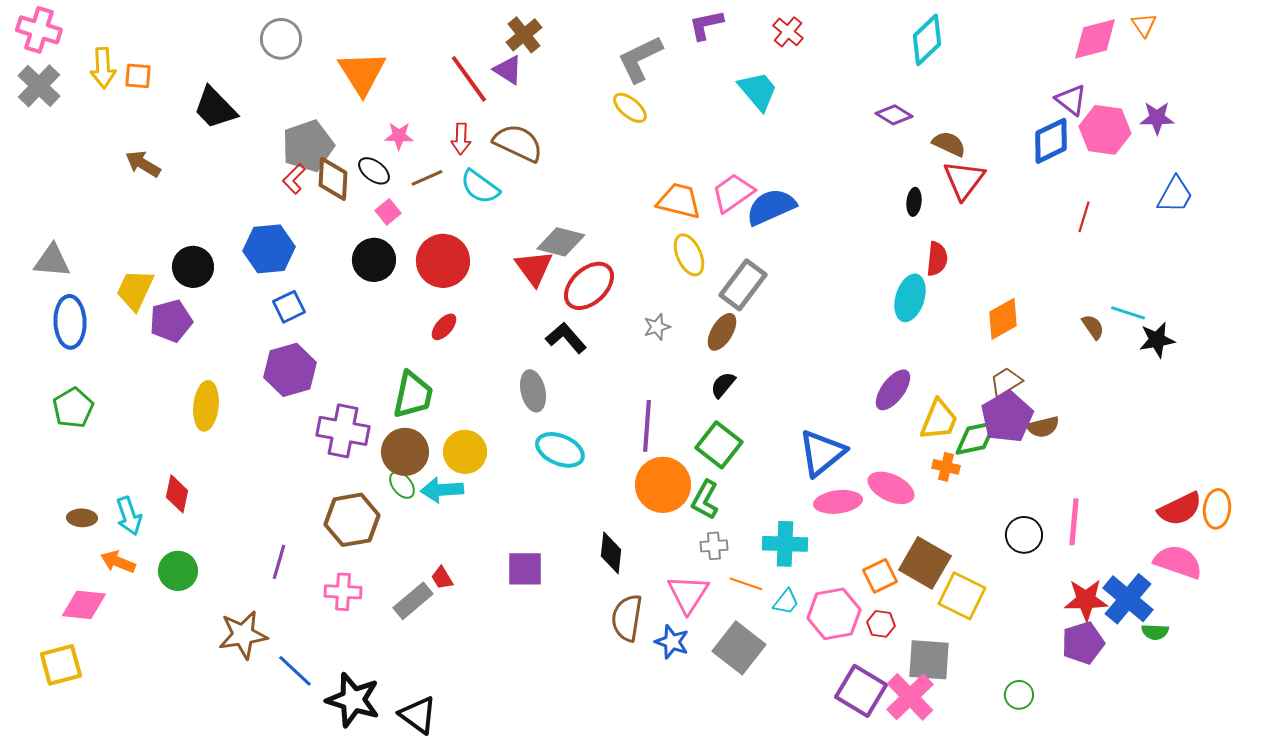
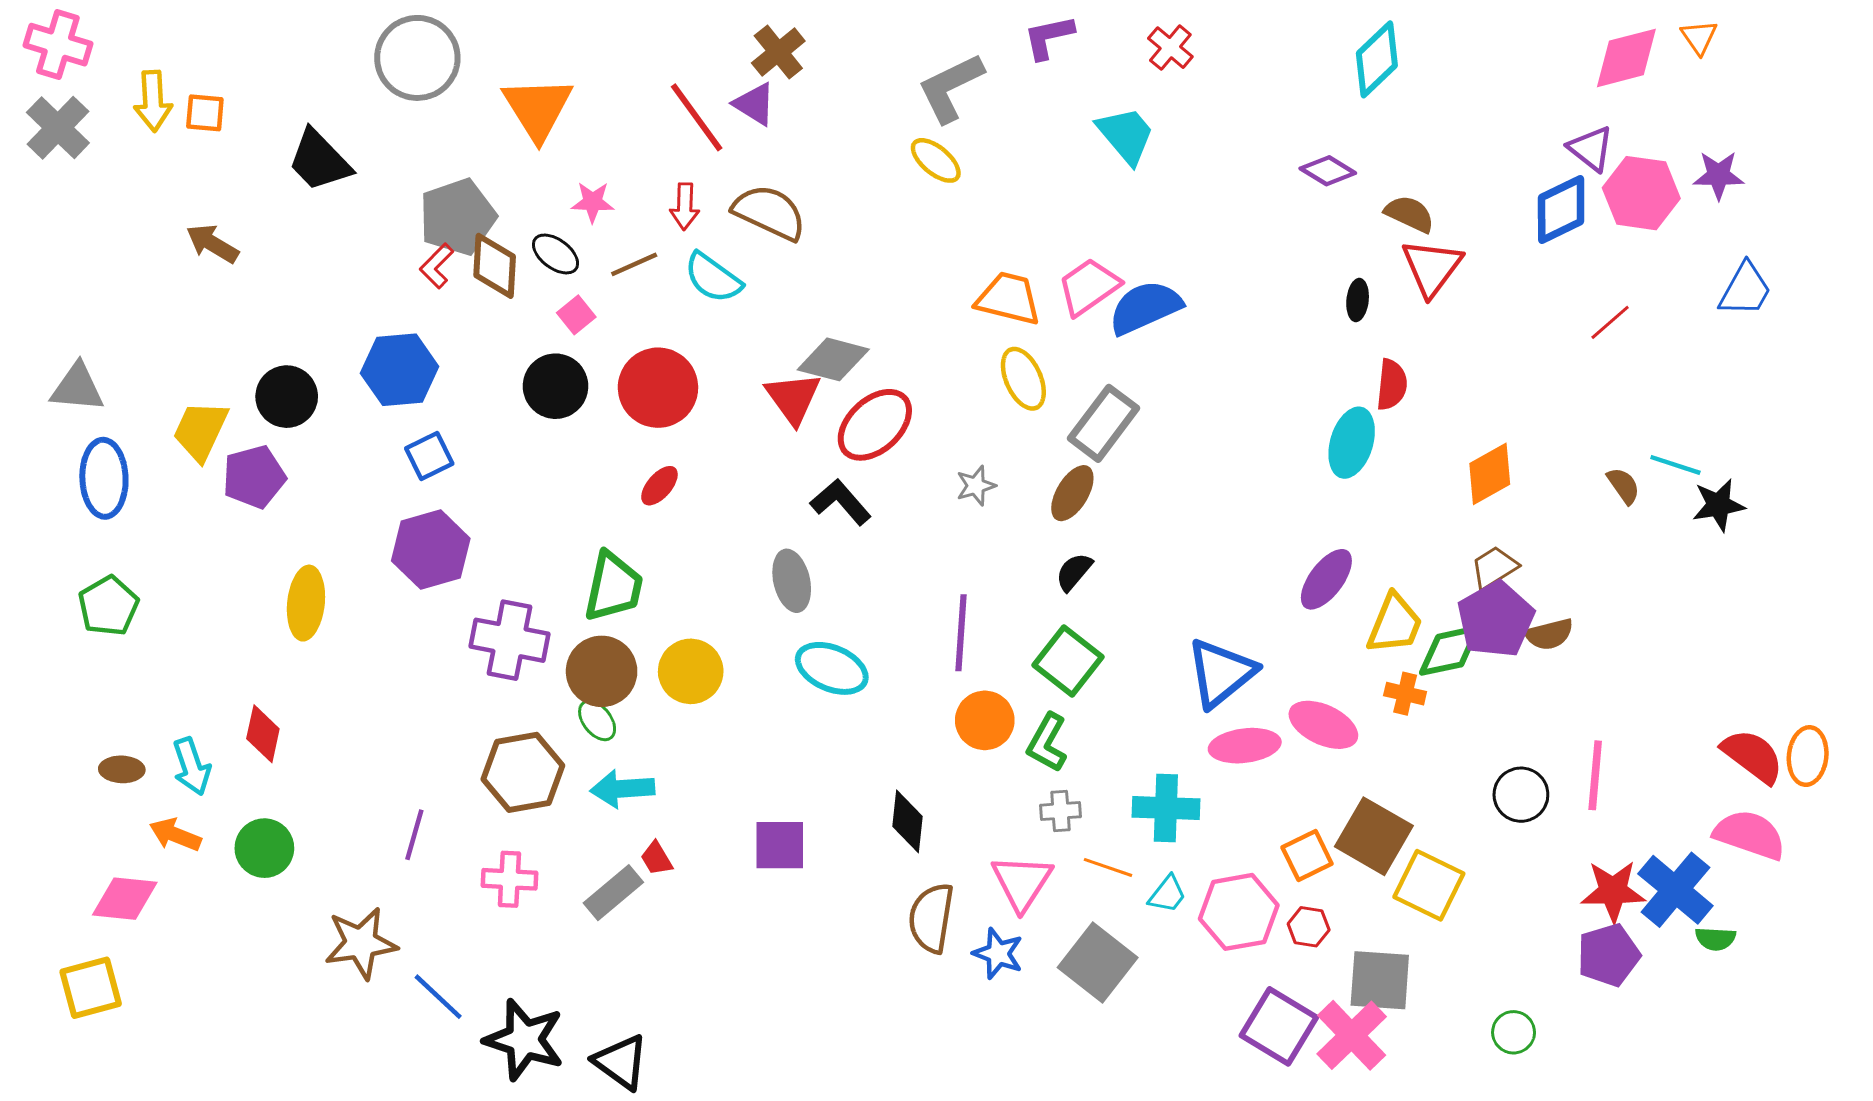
gray circle: (281, 39) -> (417, 58), size x1.4
red line: (1084, 217) -> (1610, 322), turned 32
orange circle: (663, 485) -> (985, 720), size x0.7
cyan arrow: (442, 490) -> (622, 789), moved
red semicircle: (1180, 509) -> (1753, 756), turned -117

